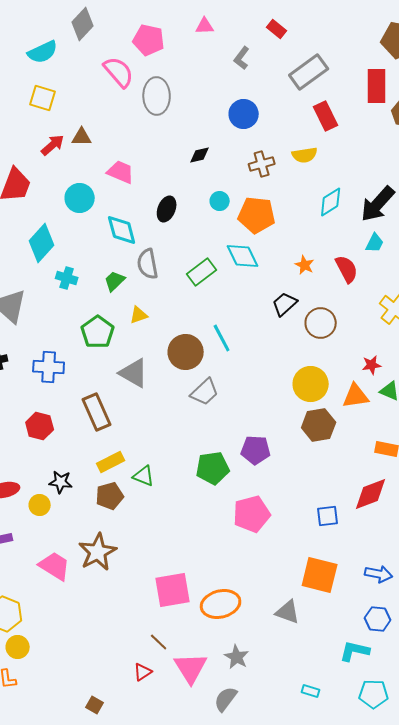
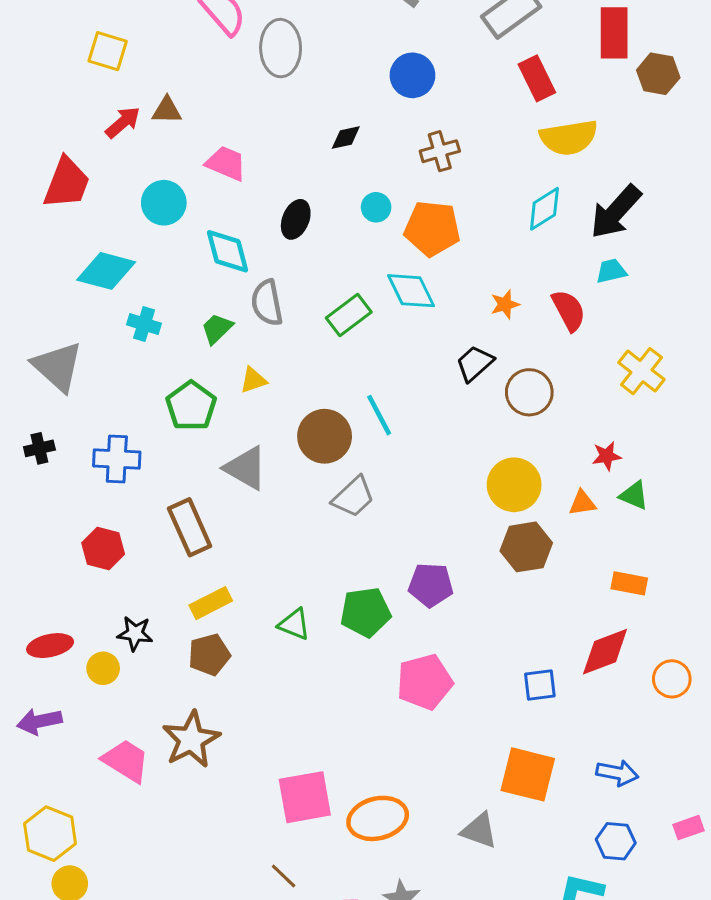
yellow semicircle: (305, 155) -> (569, 138), moved, size x1.5
cyan diamond: (42, 243) -> (106, 271), turned 63
cyan trapezoid: (375, 243) -> (611, 271), turned -130
orange star: (305, 265) -> (505, 304), turned 30
orange triangle: (356, 396) -> (582, 503), size x0.7
green triangle: (144, 476) -> (294, 624), moved

